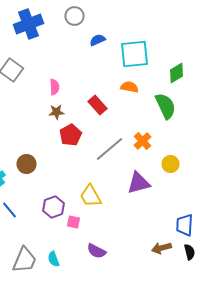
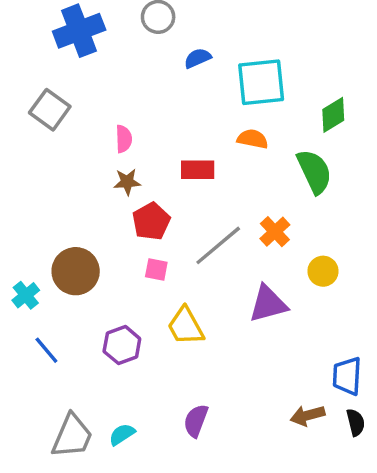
red rectangle: (98, 105) -> (198, 170), turned -48
brown circle: (26, 164) -> (76, 271), size x1.4
pink square: (74, 222) -> (156, 269), moved
purple semicircle: (96, 251) -> (196, 421), turned 84
cyan semicircle: (54, 259) -> (122, 434), turned 77

